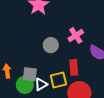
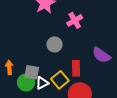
pink cross: (76, 35) -> (75, 20), moved
yellow square: (58, 80) -> (60, 80), turned -30

